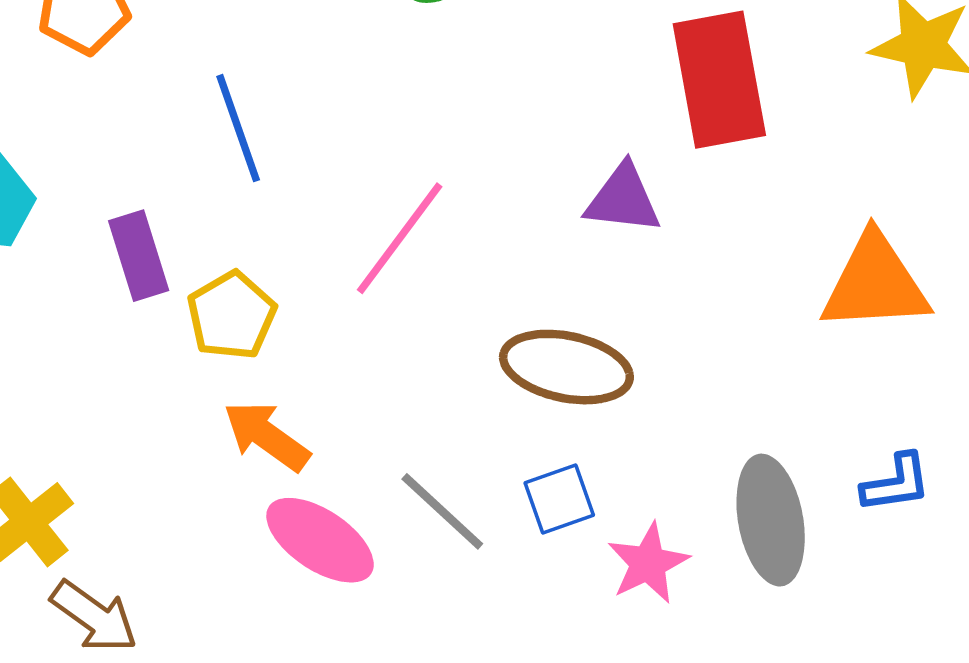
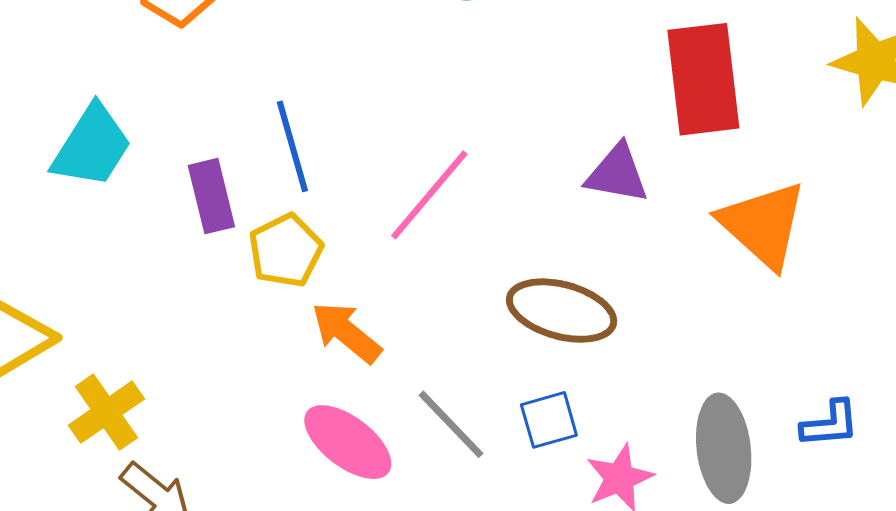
blue line: (238, 128) -> (292, 146), moved
orange triangle: (875, 283) -> (763, 225), moved, turned 42
orange arrow: (267, 436) -> (346, 332), moved

